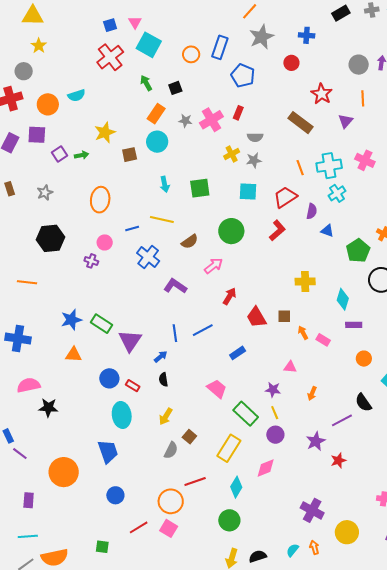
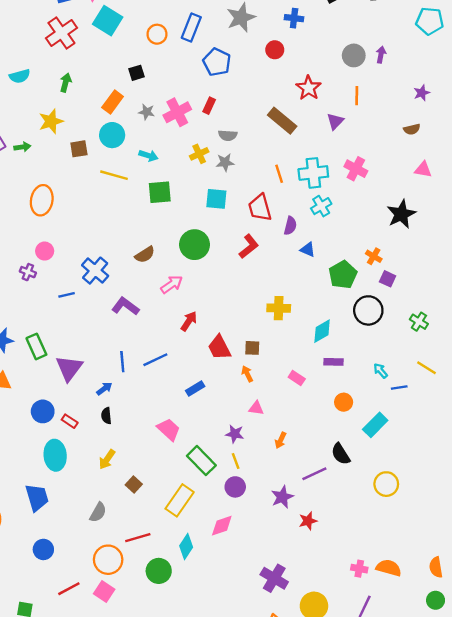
green arrow: (146, 83) -> (66, 83), moved, turned 42
cyan arrow: (165, 184) -> (148, 156), moved, turned -63
red trapezoid: (285, 197) -> (260, 208), turned -75
yellow line: (162, 219) -> (114, 175), moved
blue line: (132, 229) -> (67, 295), moved
cyan diamond: (343, 299) -> (322, 331), turned 40
green rectangle: (101, 324) -> (36, 346), turned 30
orange arrow: (303, 333) -> (247, 374), moved
gray semicircle: (171, 450) -> (98, 512), moved
green circle: (229, 520) -> (159, 571), moved

